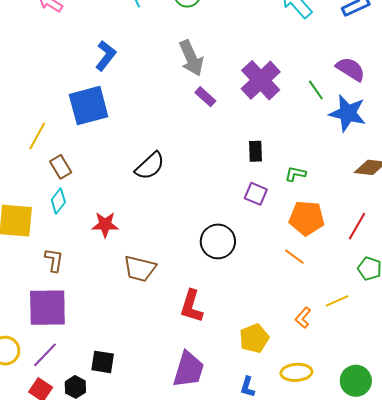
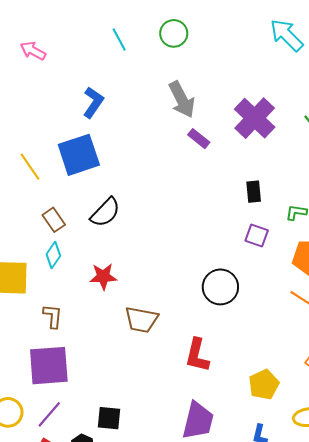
yellow line: (37, 136) -> (30, 167), moved, turned -60
black semicircle: (150, 166) -> (105, 212), moved

